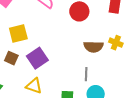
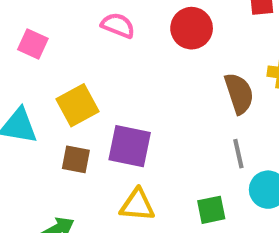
brown semicircle: (93, 47) -> (239, 93), turned -96
purple square: (37, 58) -> (130, 146), turned -30

